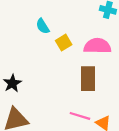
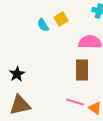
yellow square: (64, 43) -> (61, 19), moved

